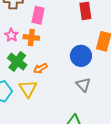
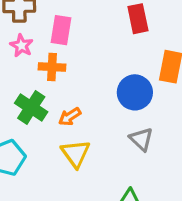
pink star: (11, 35) -> (21, 46), moved
yellow triangle: (28, 89) -> (76, 153), moved

